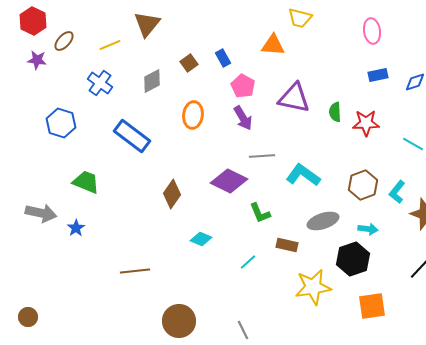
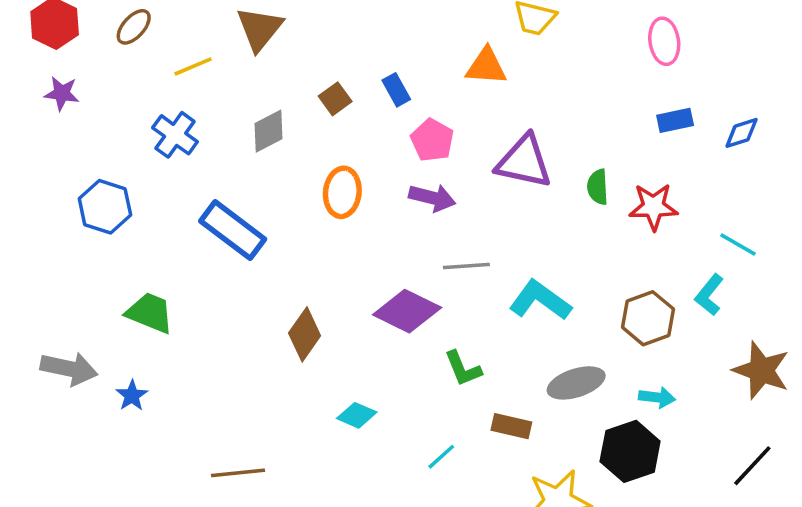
brown ellipse: (64, 41) -> (134, 27), moved
purple arrow: (243, 118) -> (432, 198), turned -45
cyan L-shape: (397, 192) -> (709, 295), moved

